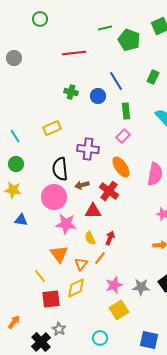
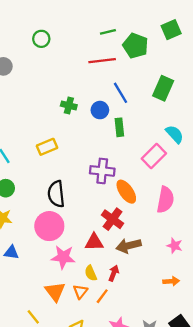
green circle: (40, 19) -> (41, 39), moved
red line: (74, 53) -> (102, 61), moved
green rectangle: (153, 77) -> (163, 88), size x1.5
green rectangle: (126, 111) -> (119, 127), moved
pink rectangle: (123, 136) -> (154, 156), moved, size x1.5
purple cross: (88, 149) -> (102, 171), moved
brown arrow: (82, 185) -> (129, 246), moved, size x1.5
orange triangle: (81, 264) -> (80, 292), moved

